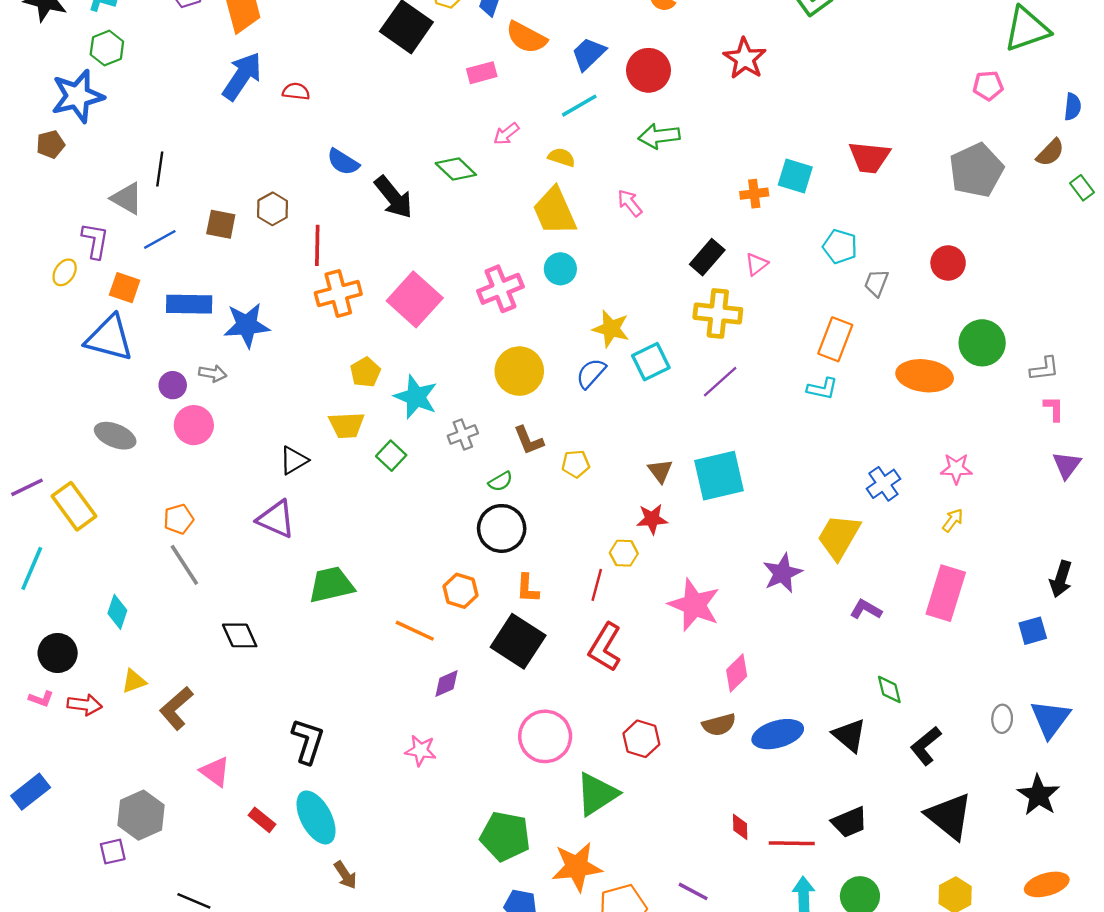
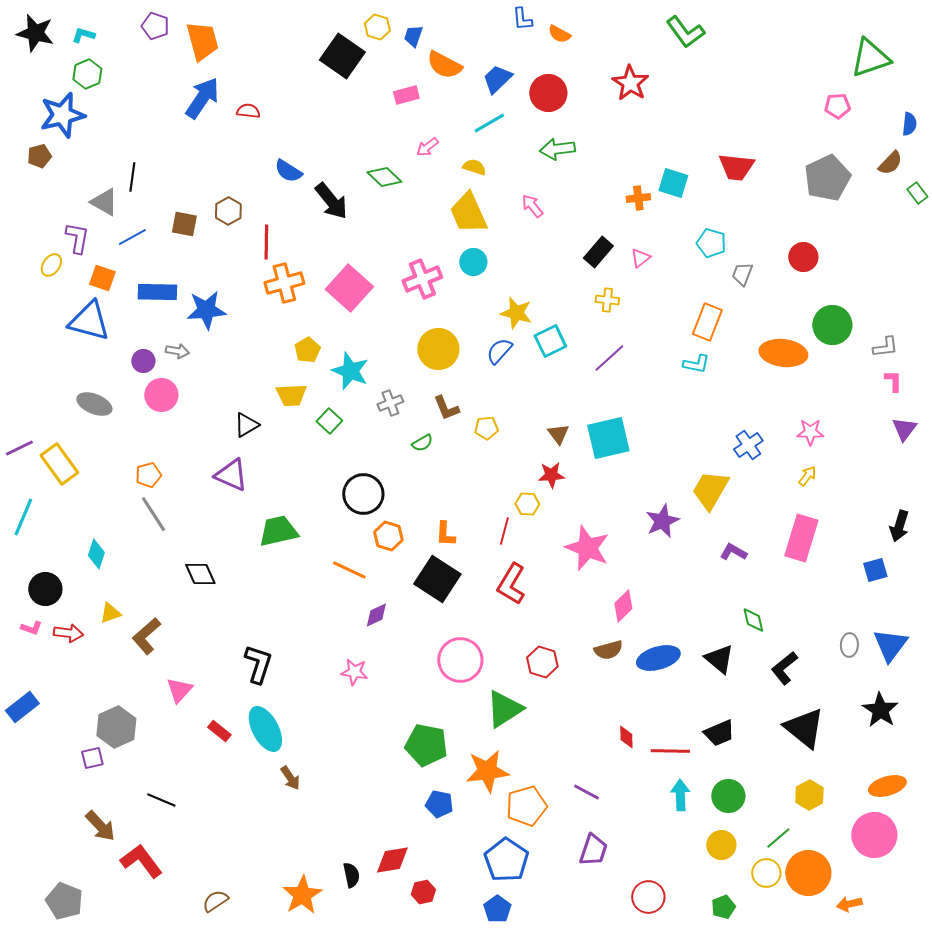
yellow cross: (718, 313) -> (607, 300), size x0.6
black circle: (502, 528) -> (363, 494), moved
pink triangle: (215, 772) -> (179, 690), turned 36

